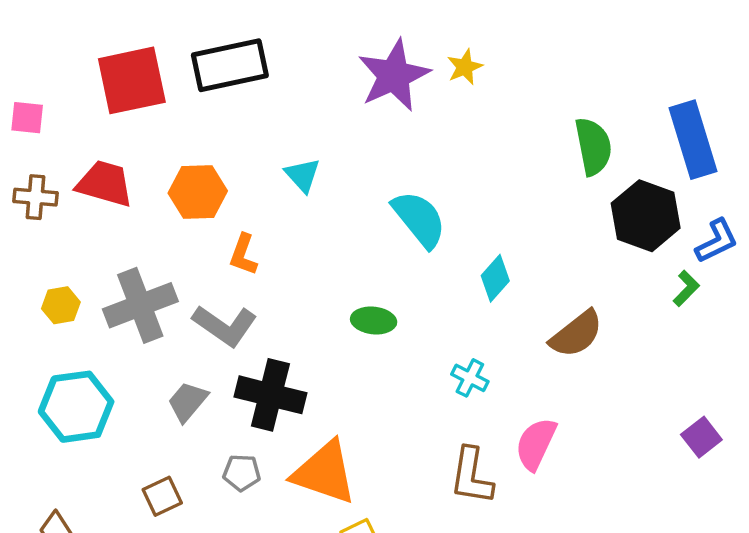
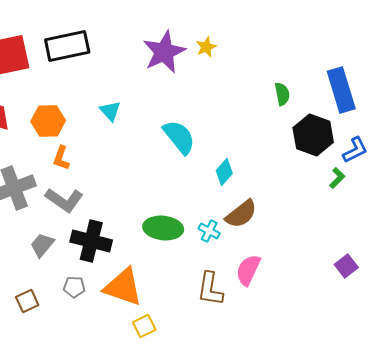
green semicircle: (593, 146) -> (282, 94), size x0.7
orange L-shape: (243, 255) -> (61, 158), moved
green ellipse: (374, 320) -> (163, 228), moved, size x1.5
brown semicircle: (576, 334) -> (241, 214), moved

